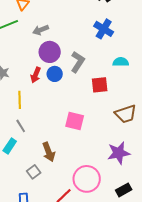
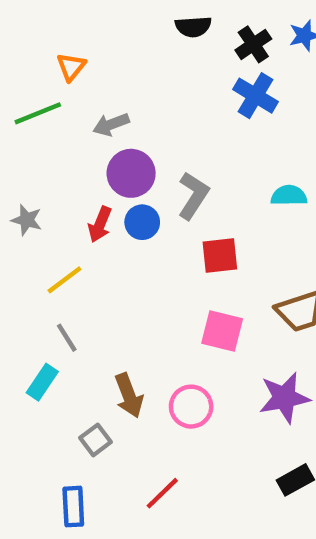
blue cross: (104, 29) -> (255, 96), moved
red square: (100, 85) -> (220, 256), moved
yellow line: (20, 100) -> (64, 280), turned 54
pink square: (75, 121) -> (222, 331), moved
pink circle: (87, 179) -> (191, 407), moved, size x0.7

